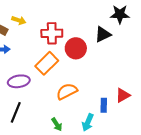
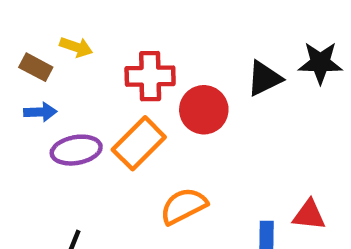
black star: (120, 14) -> (320, 63), moved
purple ellipse: (19, 81) -> (76, 150), moved
red triangle: (123, 95) -> (309, 215), turned 35

